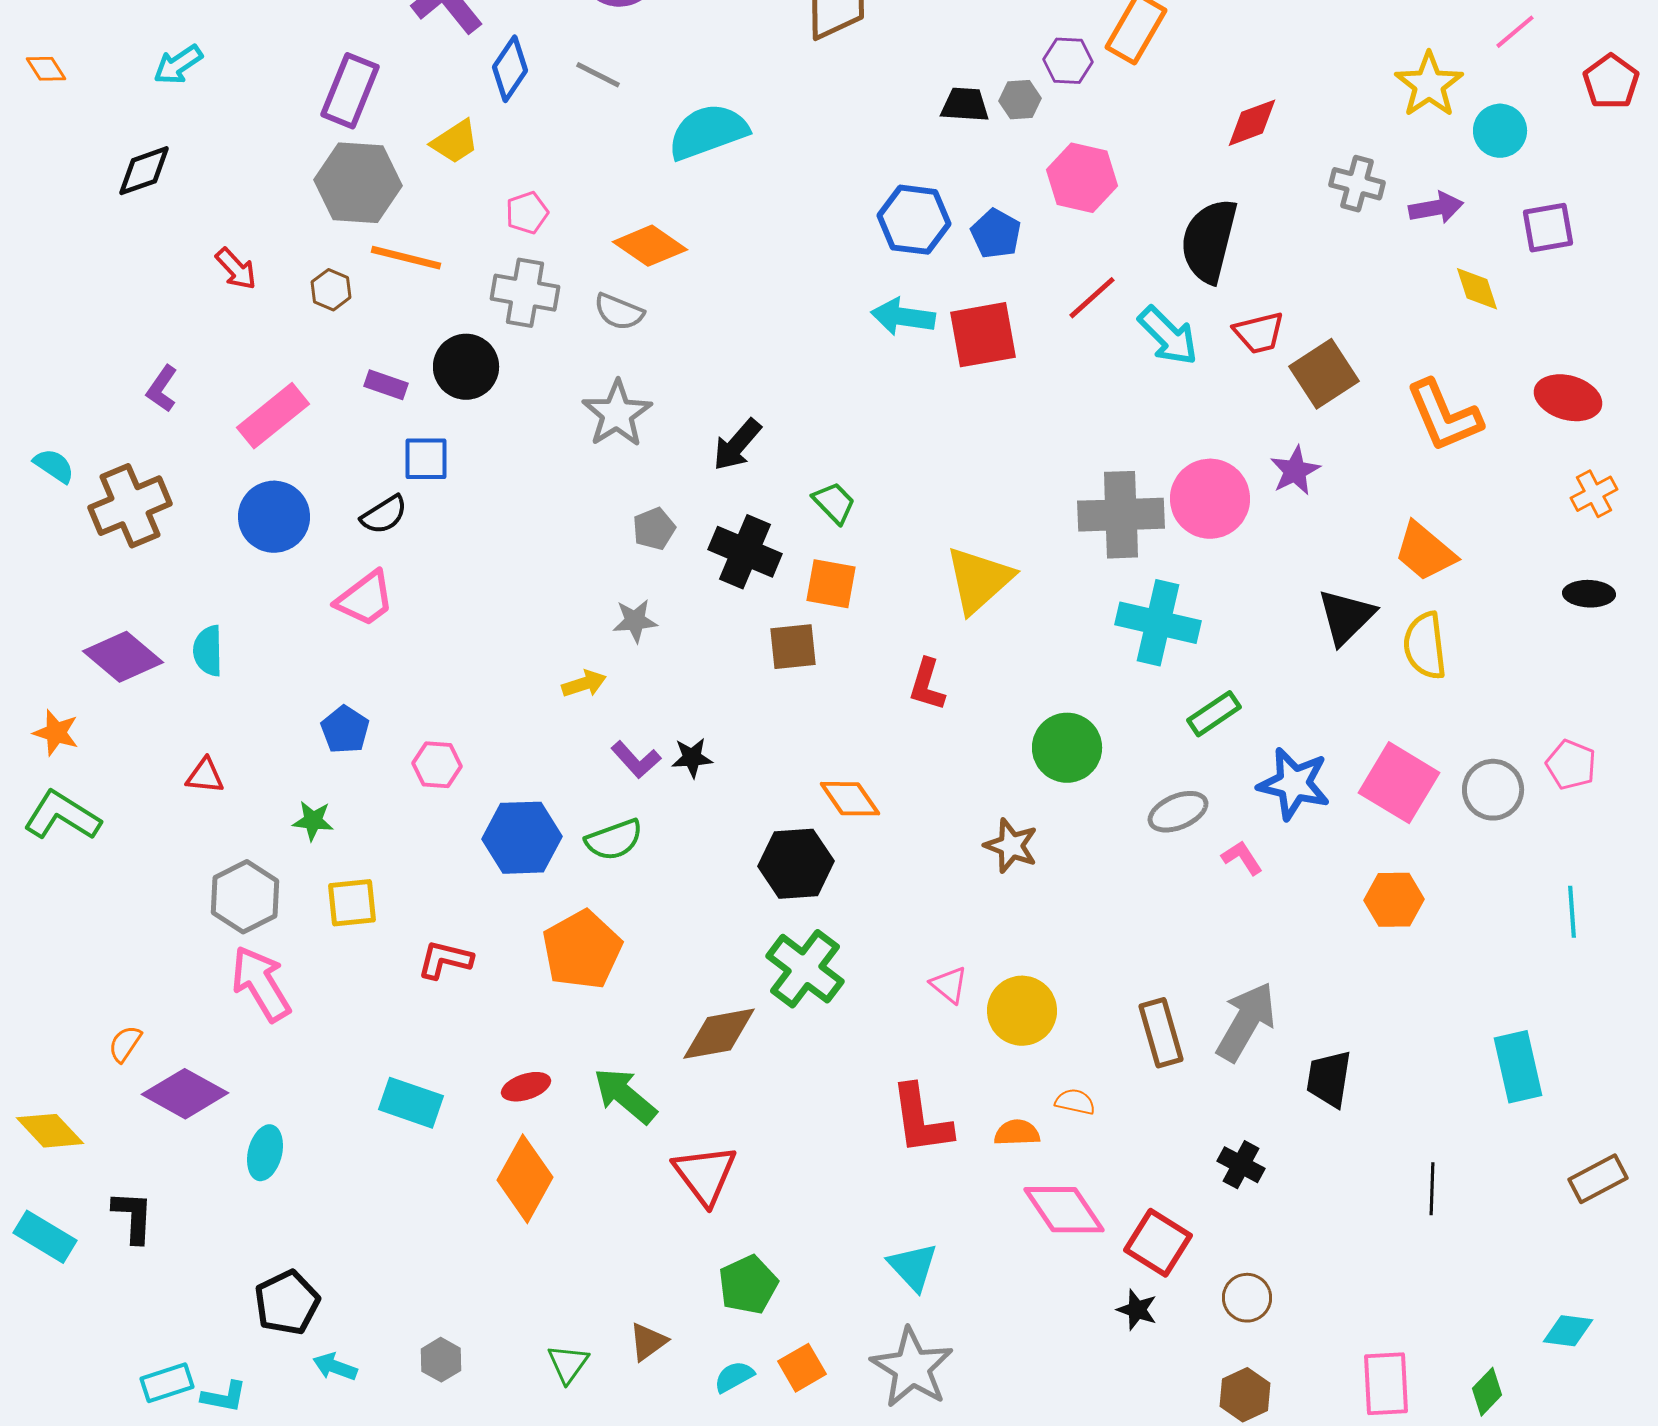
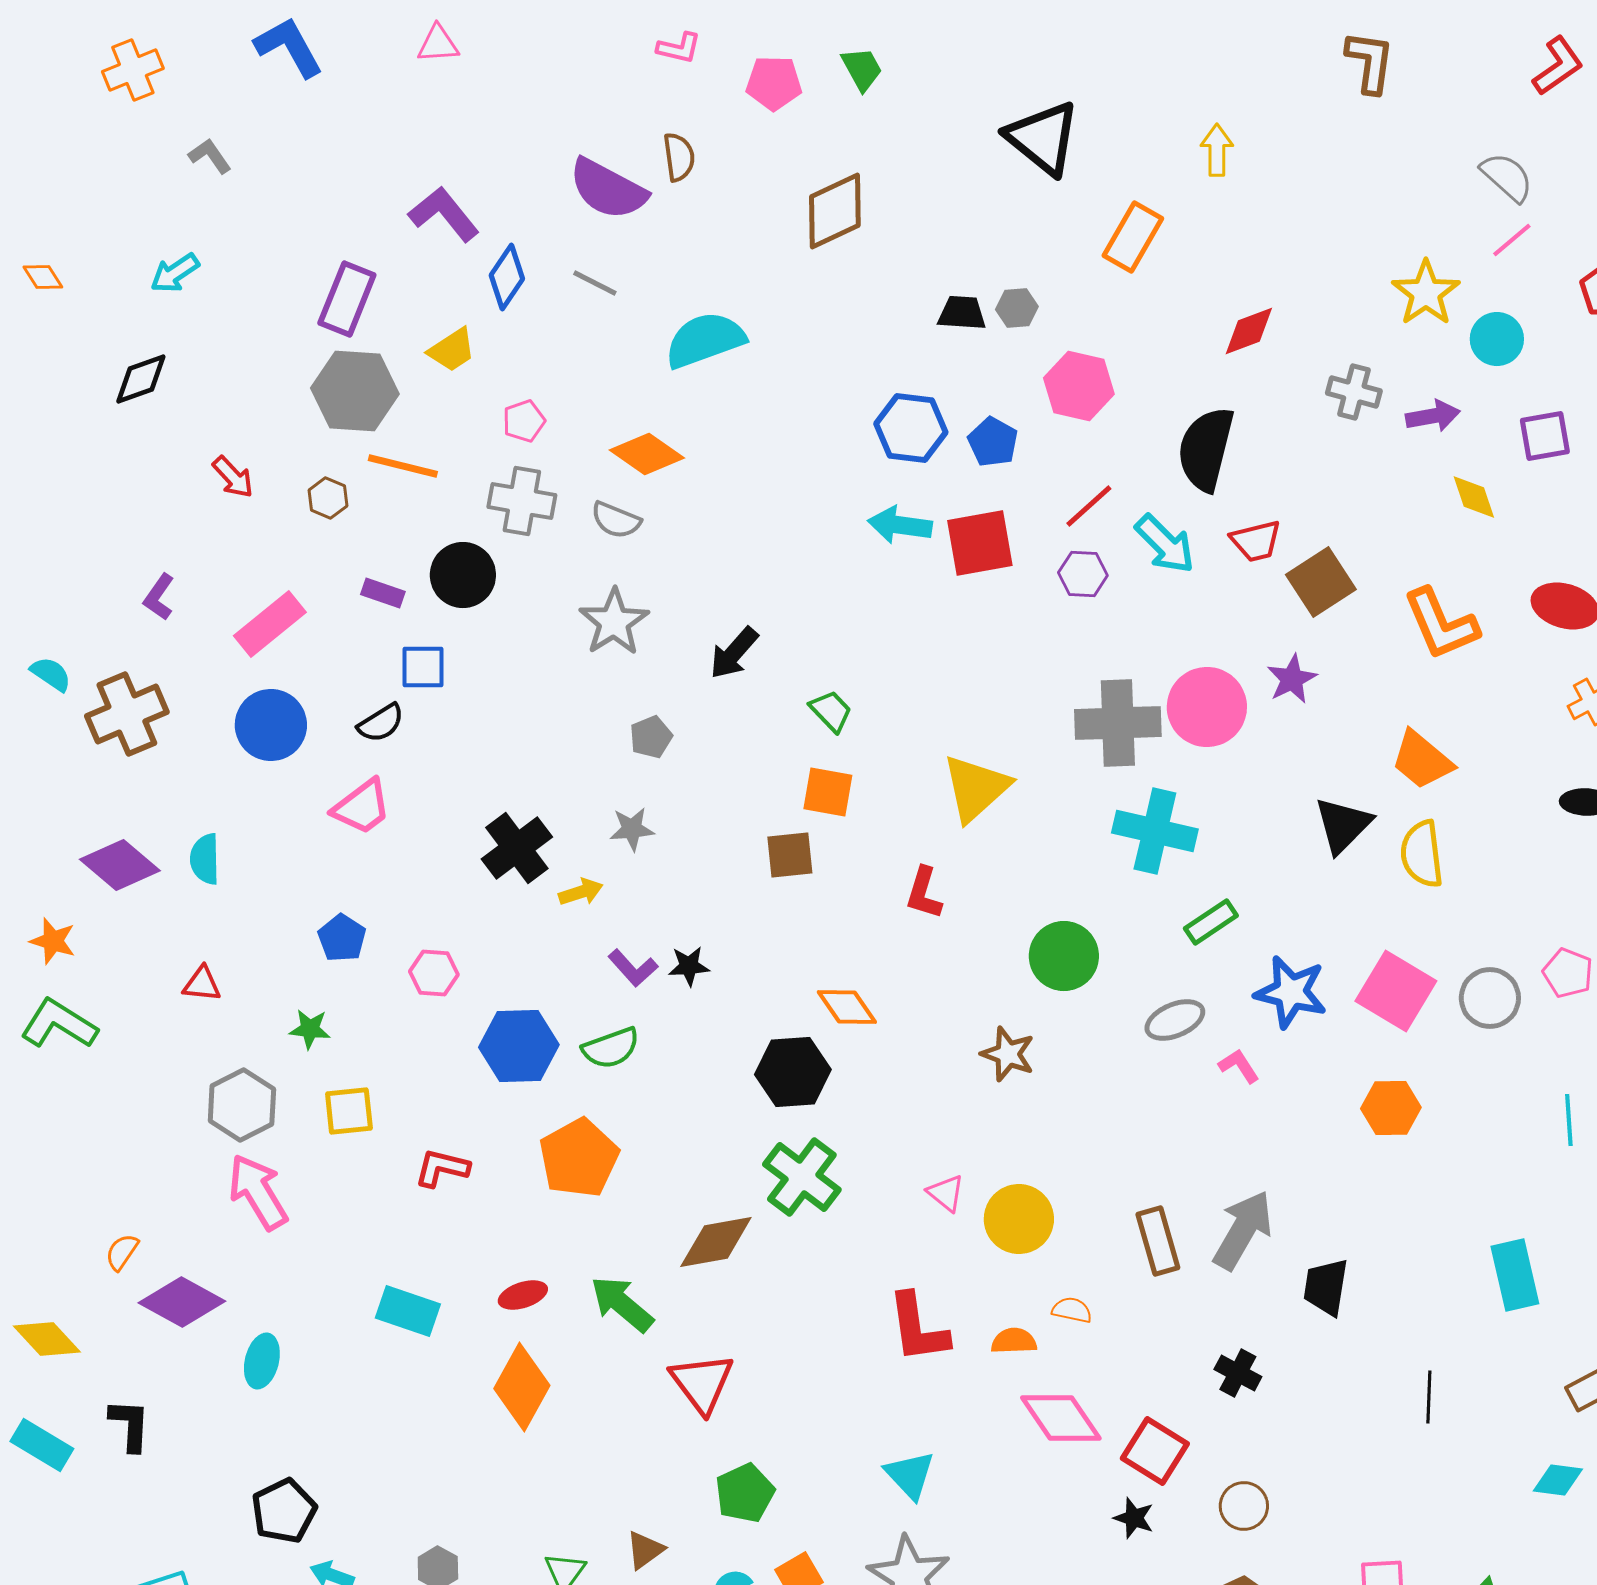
purple hexagon: (1068, 61) -> (1083, 574), moved
black cross: (745, 552) -> (517, 848), moved, turned 30
cyan diamond: (1568, 1331) -> (1558, 1480), moved

